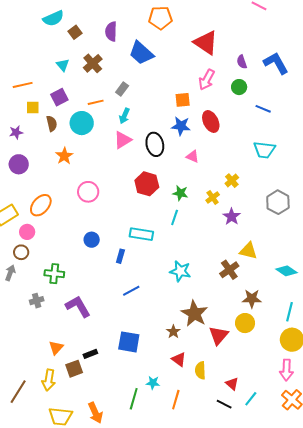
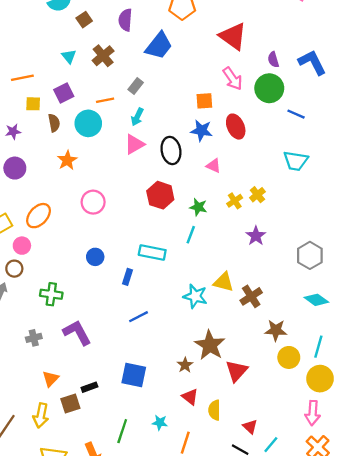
blue trapezoid: (141, 53) -> (159, 46), turned -96
pink arrow: (207, 80) -> (233, 79), turned -65
green circle: (239, 87) -> (269, 88), size x1.6
yellow cross: (213, 197) -> (235, 201), moved
gray hexagon: (278, 202) -> (310, 255), moved
yellow triangle: (248, 251) -> (224, 282), moved
gray cross: (37, 301) -> (34, 338), moved
yellow circle: (245, 323) -> (289, 357), moved
green line: (134, 399) -> (122, 431), moved

